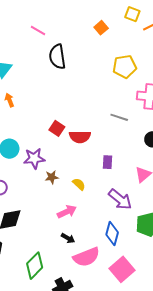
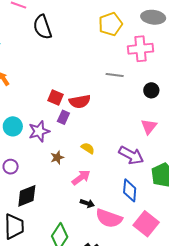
purple rectangle: (107, 162) -> (63, 117), moved, turned 32
brown star: (52, 177) -> (57, 158), moved
pink semicircle: (86, 257) -> (109, 218), turned 52

